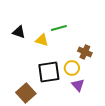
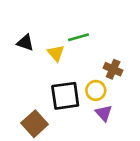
yellow triangle: (42, 40) -> (56, 53), turned 32

